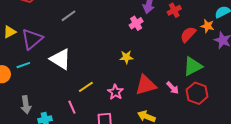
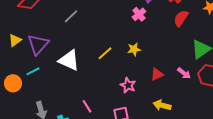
red semicircle: (188, 34) -> (181, 18), moved
red triangle: (146, 85) -> (157, 74), size x0.6
yellow line: (86, 87) -> (105, 53), moved

